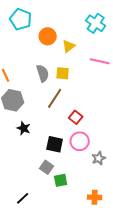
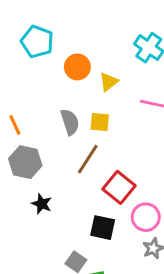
red square: (76, 117) -> (119, 187), size x1.5
pink circle: (80, 141) -> (146, 217), moved
black square: (55, 144) -> (103, 228), moved

